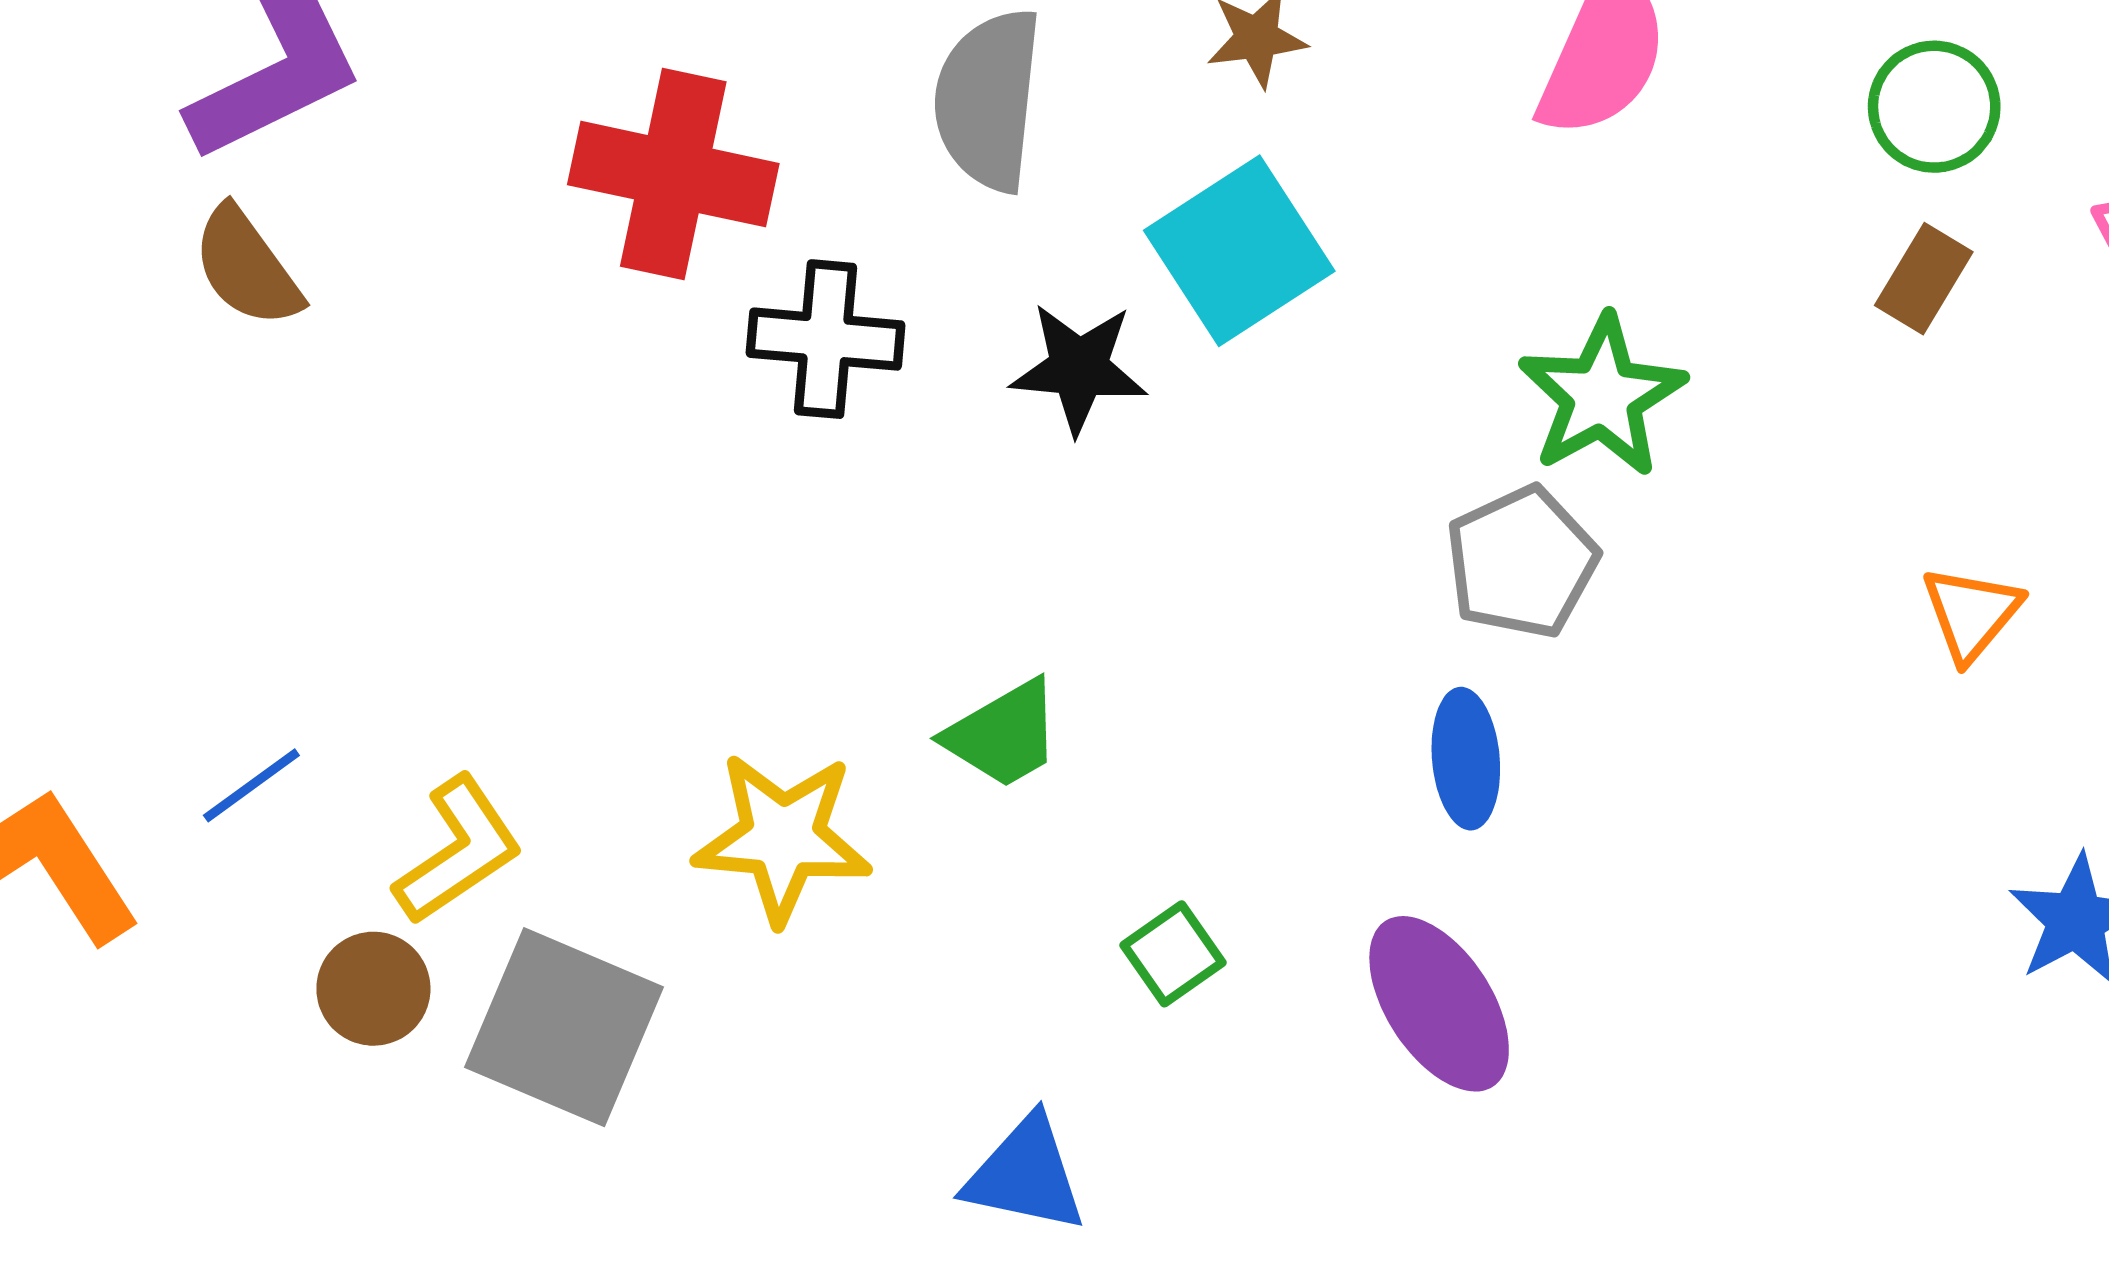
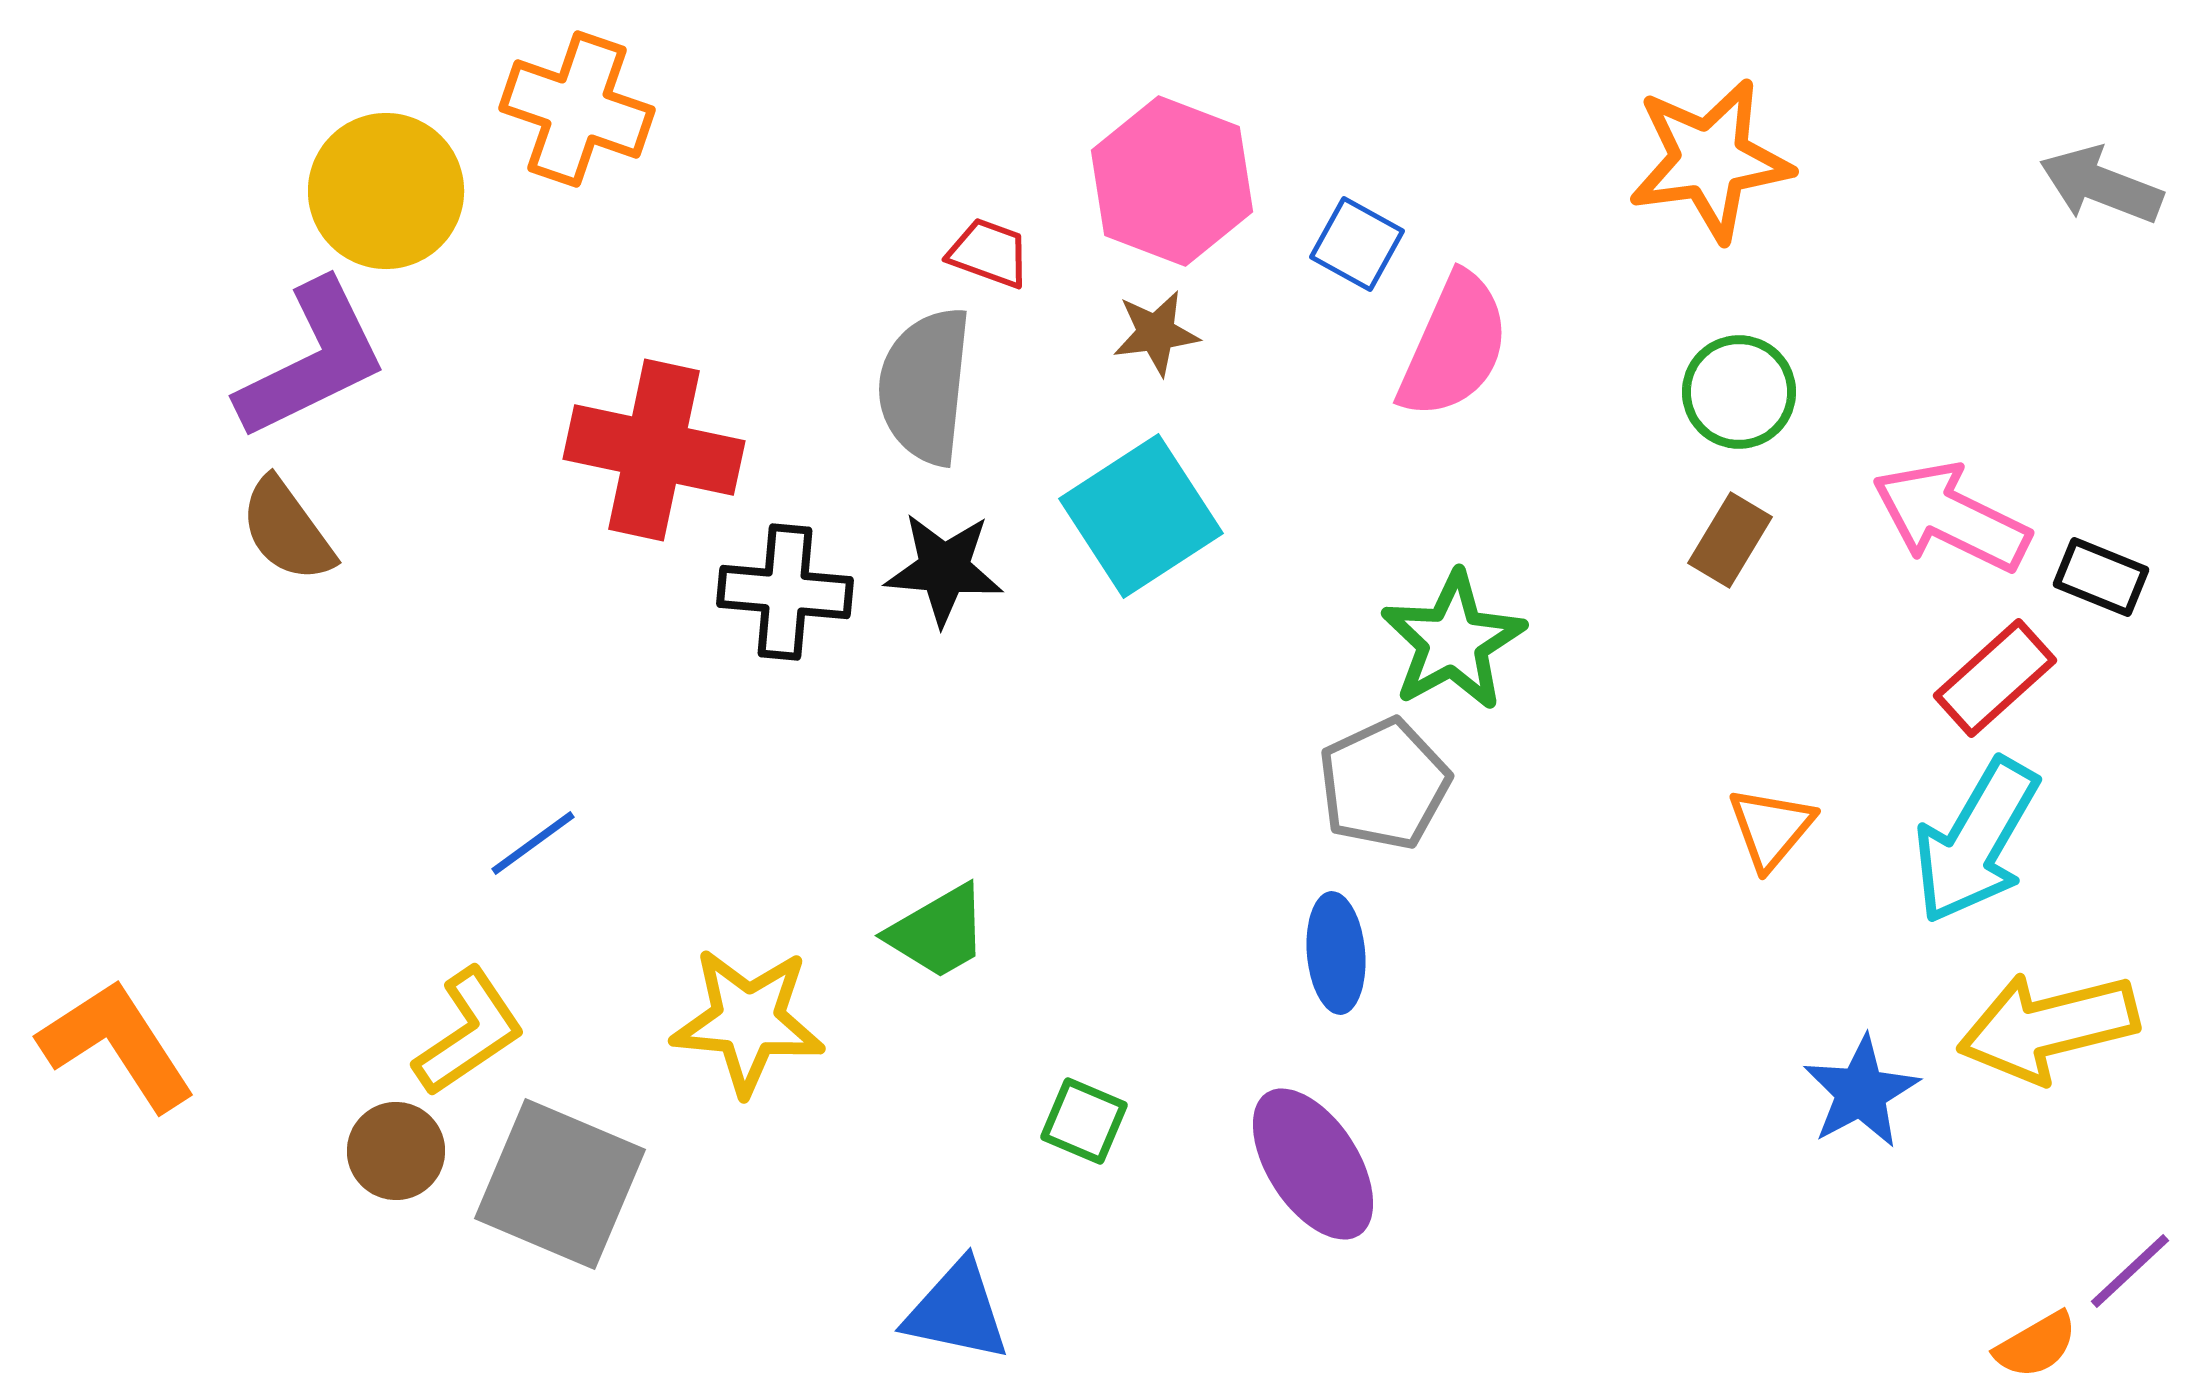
black star: (1079, 368) -> (944, 569), moved
blue line: (251, 785) -> (533, 843), moved
green square: (1173, 954) -> (1084, 1121), turned -32

